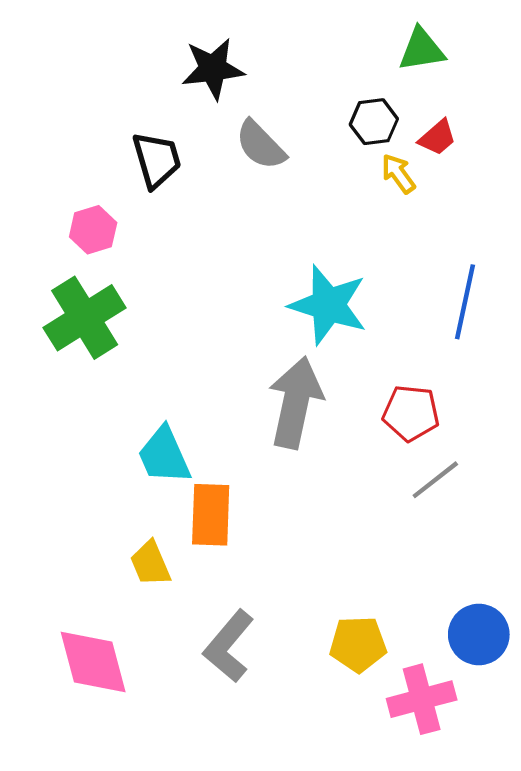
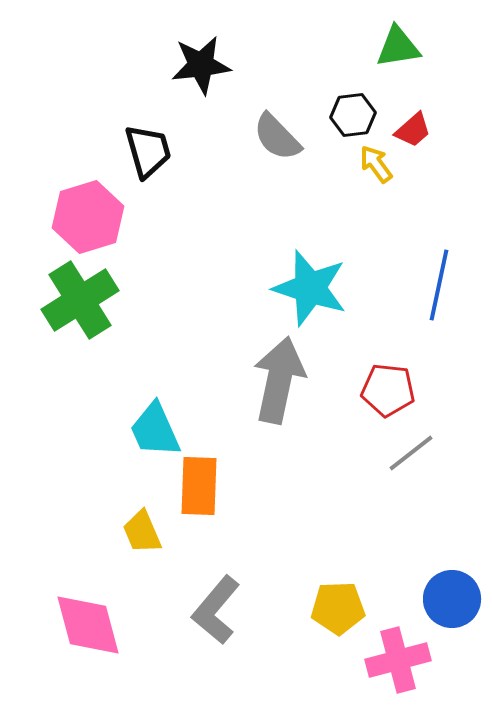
gray semicircle: (260, 145) -> (277, 137), moved
pink hexagon: (93, 230) -> (88, 217), size x1.6

